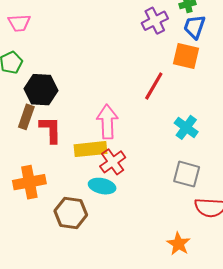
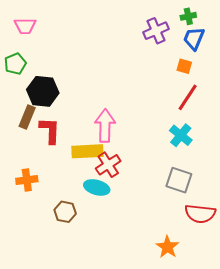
orange square: (186, 56) -> (184, 66), size x0.6
red line: (154, 86) -> (188, 97), moved
orange cross: (29, 182) -> (27, 180), size x0.7
brown hexagon: (71, 213) -> (65, 212), size x0.7

